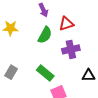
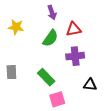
gray rectangle: (11, 72) -> (11, 72), turned -40

